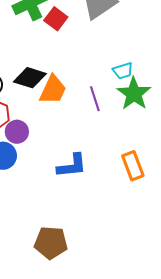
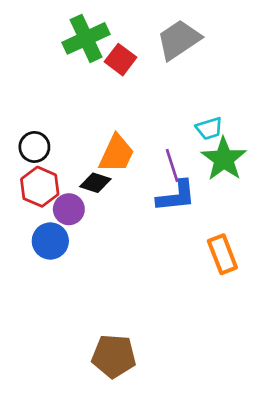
black diamond: (30, 78) -> (95, 183), moved, size x0.7
blue L-shape: (72, 166) -> (176, 196), moved

